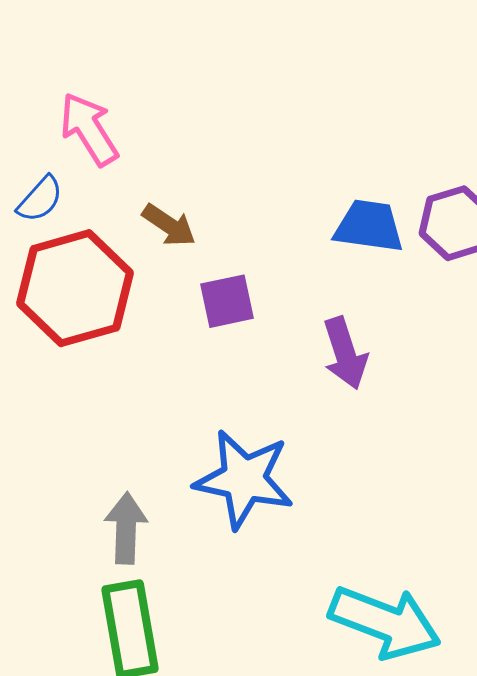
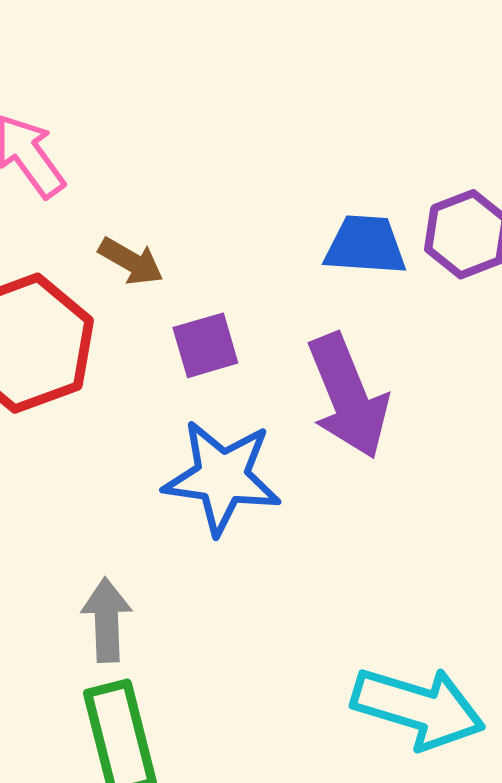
purple arrow: (345, 353) -> (348, 396), size x1.5
blue star: (244, 479) -> (222, 477), moved

